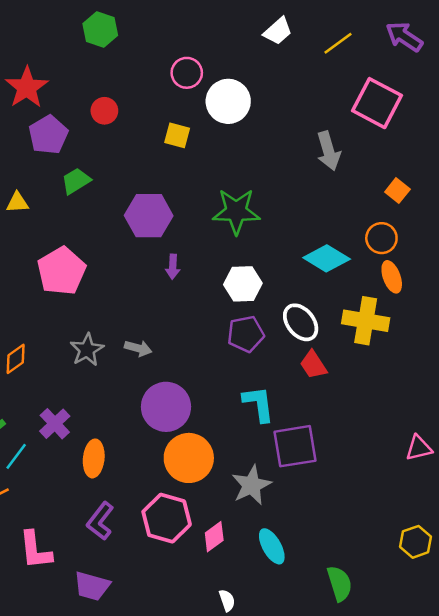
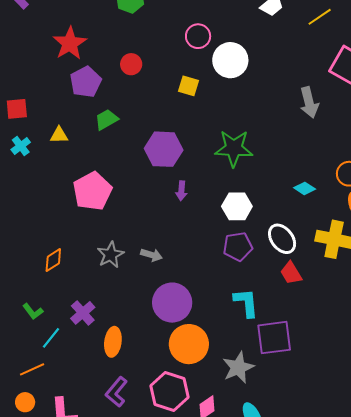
cyan diamond: (327, 258) -> (305, 188), size x0.6

